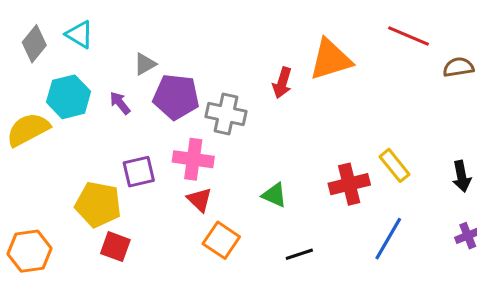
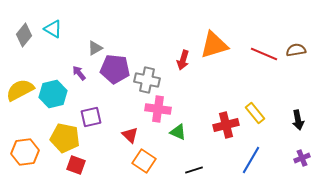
red line: (408, 36) -> (264, 54), moved
cyan hexagon: (69, 97) -> (53, 94), moved
pink cross: (193, 159) -> (158, 109), moved
orange hexagon: (30, 251) -> (25, 152), moved

